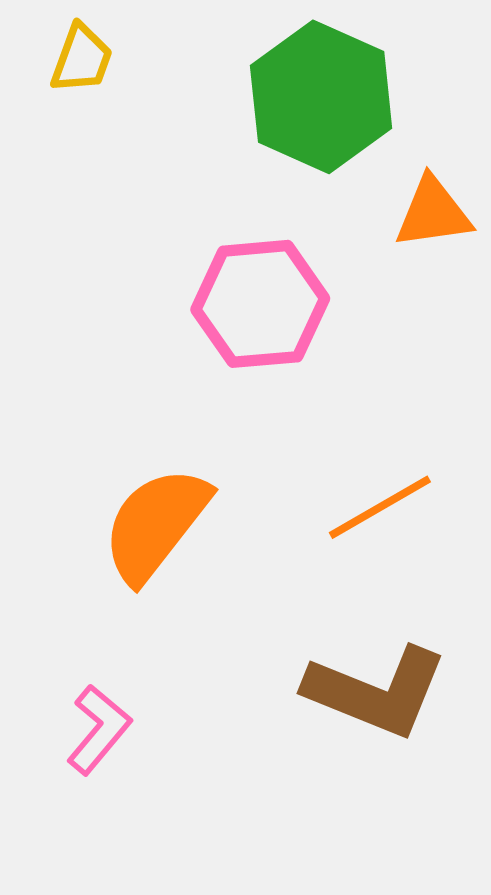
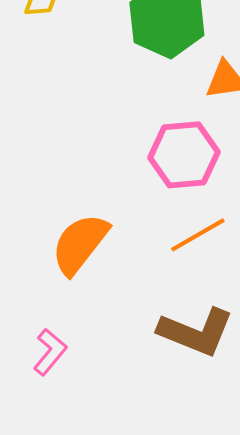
pink hexagon: (260, 304) -> (184, 155), moved

